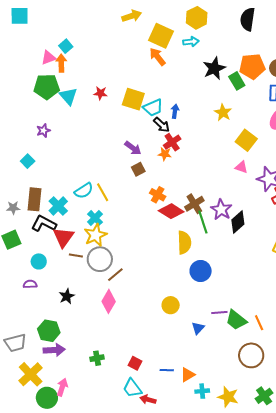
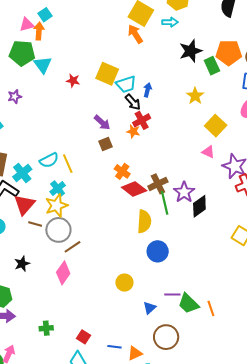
red star: (100, 93) -> (73, 81), moved
brown circle: (251, 355) -> (166, 337), moved

